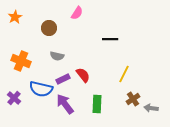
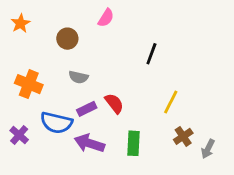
black line: (110, 39) -> (151, 54), turned -70
purple arrow: (65, 104) -> (89, 143), turned -35
gray arrow: (151, 108) -> (208, 149), turned -72

